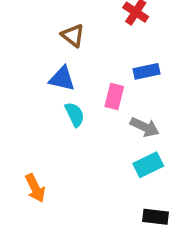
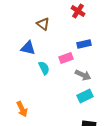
blue triangle: (62, 79) -> (28, 48), moved
pink rectangle: (114, 96) -> (66, 58), turned 56

